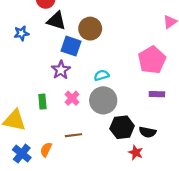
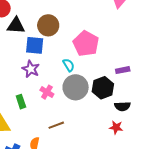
pink pentagon: (152, 60) -> (86, 44), moved
cyan semicircle: (102, 75) -> (69, 65), turned 88
black hexagon: (122, 127) -> (103, 88), moved

